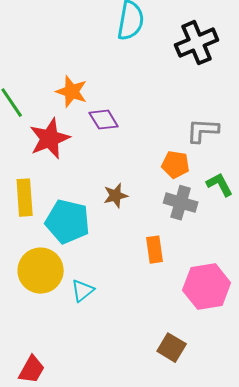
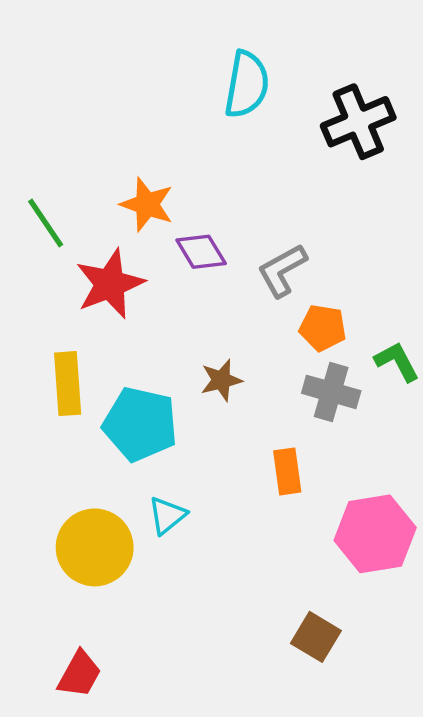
gray L-shape: (203, 131) -> (282, 270), moved, turned -32
yellow circle: (41, 271) -> (95, 547), moved
cyan triangle: (83, 291) -> (167, 515), moved

